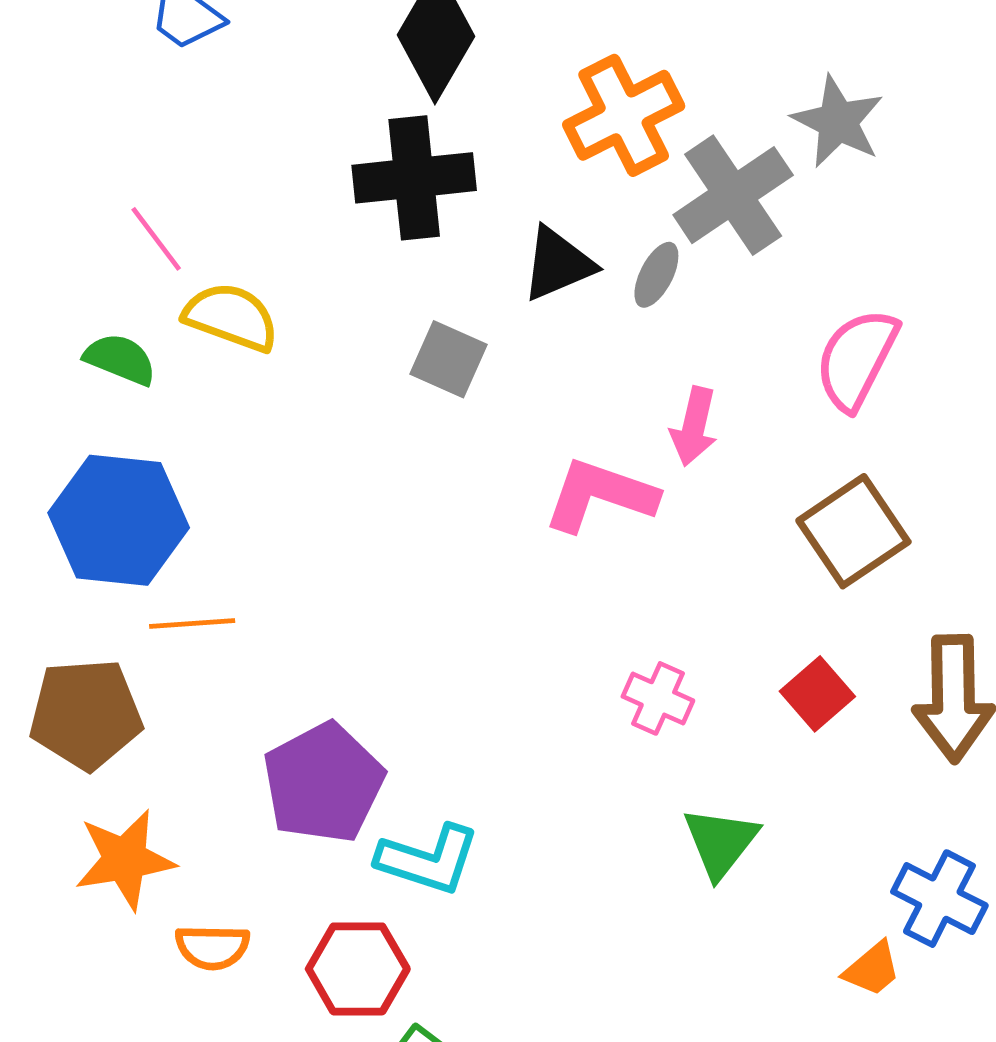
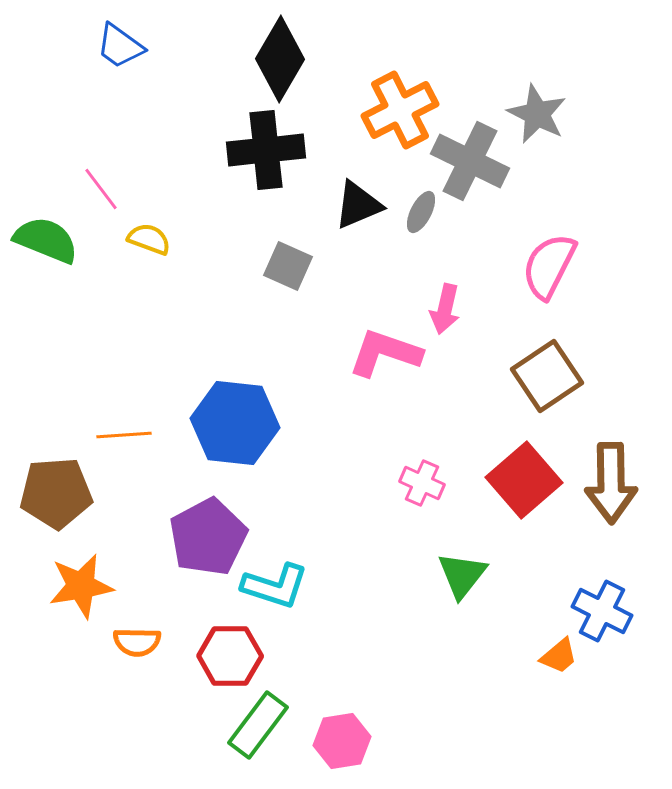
gray cross: (733, 195) -> (470, 161), turned -30
yellow semicircle: (231, 317) -> (149, 239), size x0.7
green semicircle: (120, 359) -> (46, 240), moved, size x1.4
blue hexagon: (119, 520) -> (235, 423), moved
red square: (817, 694) -> (524, 480), size x1.6

